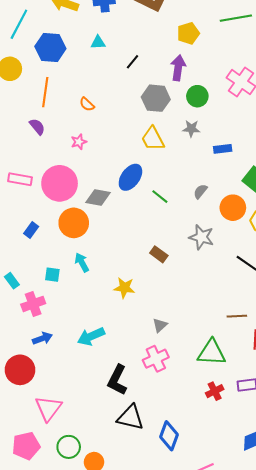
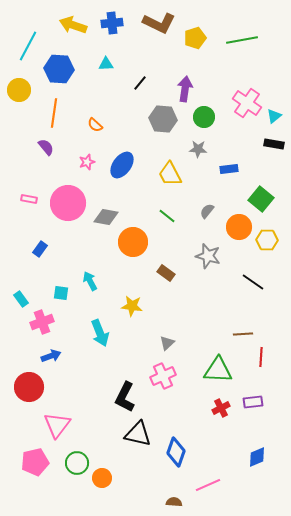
yellow pentagon: (188, 33) -> (195, 38), moved
yellow trapezoid: (153, 139) -> (170, 174), moved
blue ellipse: (130, 177) -> (122, 165), moved
pink rectangle: (20, 179) -> (29, 199), size x0.7
orange circle: (74, 223) -> (133, 242), moved
cyan arrow: (91, 336) -> (100, 333), moved, turned -88

